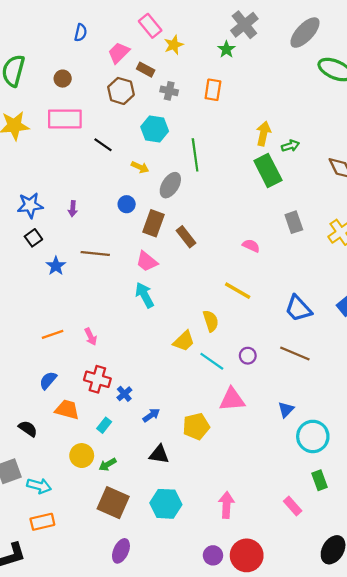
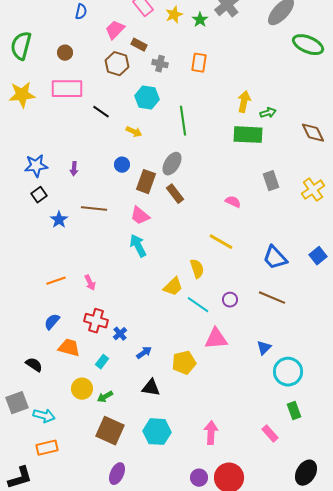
yellow star: (174, 45) -> (174, 15), moved
green star: (226, 49) -> (200, 20), moved
green rectangle: (268, 171) -> (248, 135), turned -60
gray ellipse: (170, 185) -> (172, 164), moved

